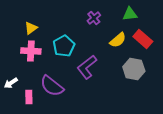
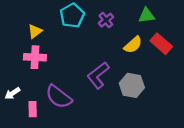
cyan pentagon: (64, 46) -> (72, 16), moved
gray hexagon: (134, 69) -> (132, 85), moved

